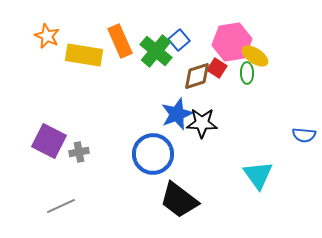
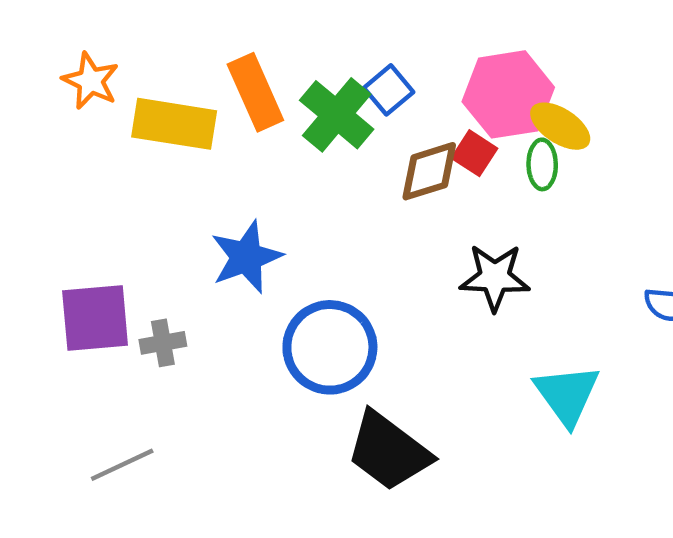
blue star: (177, 114) -> (246, 257), moved
black star: (202, 123) -> (495, 277), moved
purple square: (49, 141) -> (95, 318), turned -32

